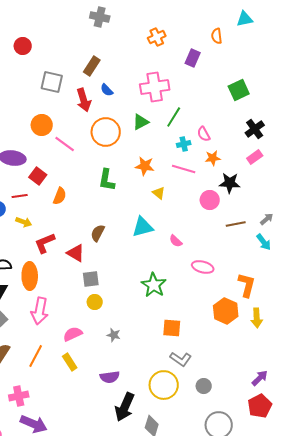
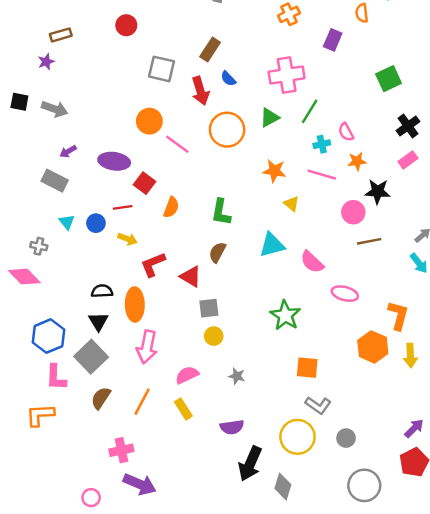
green L-shape: (107, 180) -> (221, 212), moved
brown line: (236, 224) -> (369, 241), moved
pink semicircle: (176, 241) -> (312, 262), size x1.5

